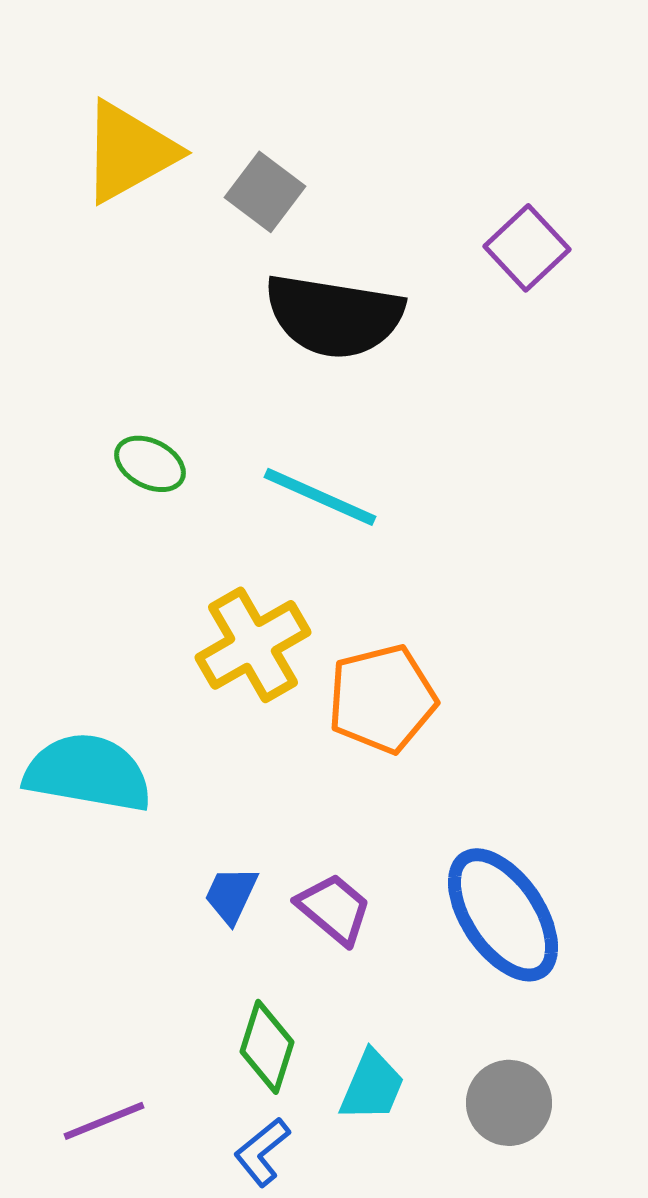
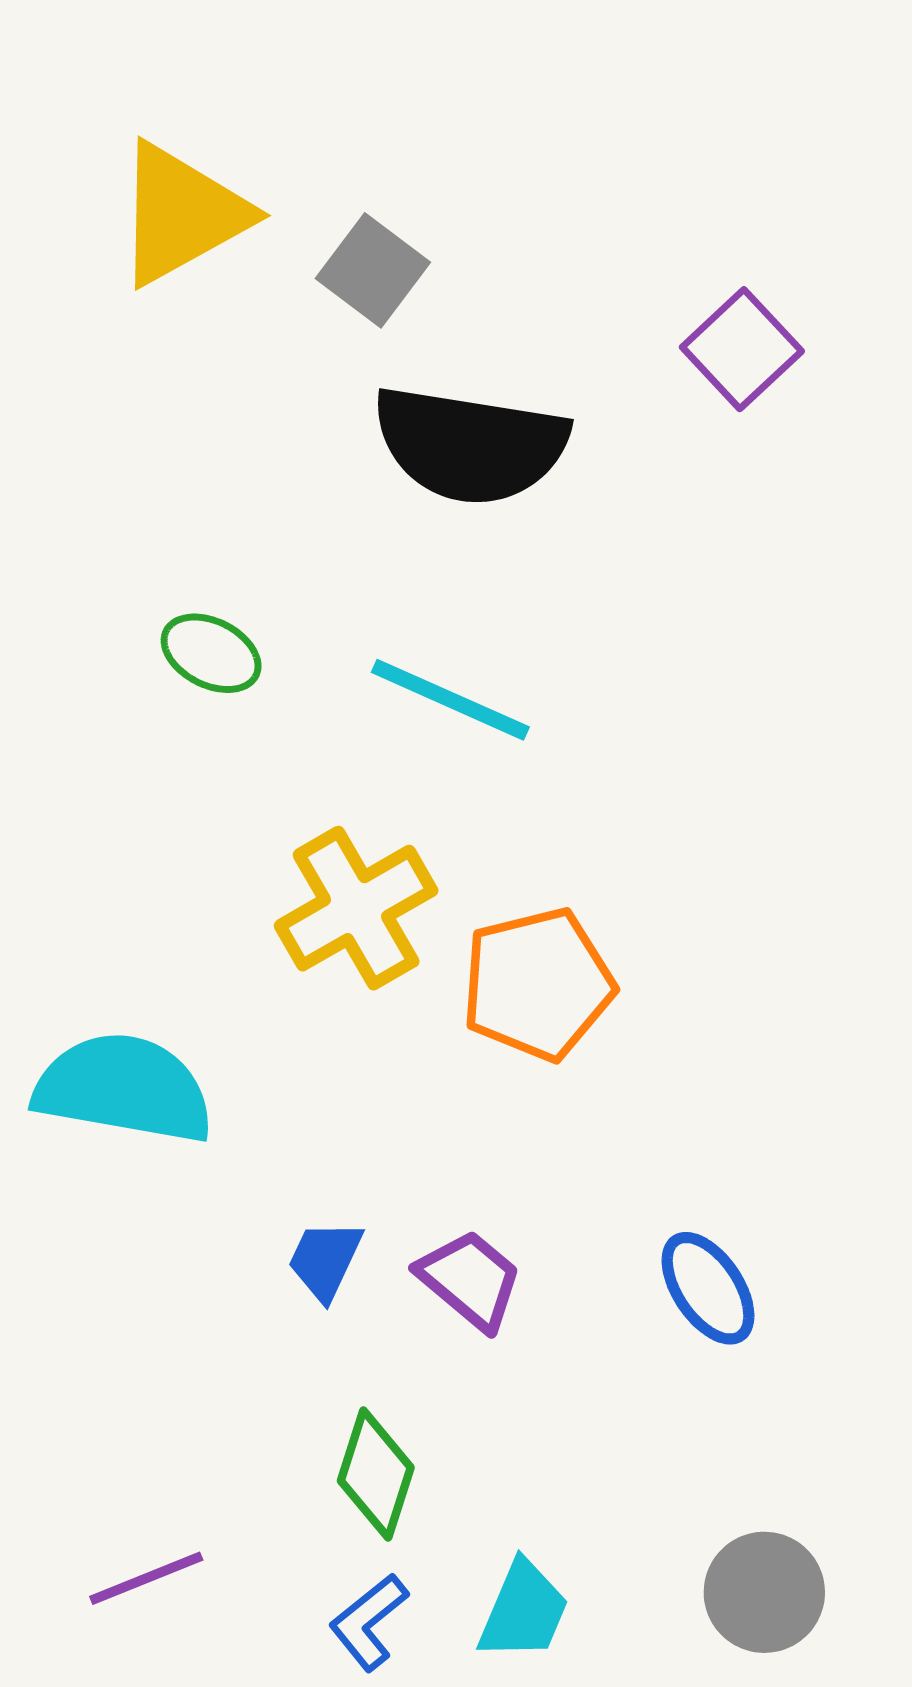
blue ellipse: (503, 915) -> (708, 1288), size x0.6
cyan trapezoid: (372, 1086) -> (524, 1611), moved
gray circle: (509, 1103) -> (764, 1592), moved

